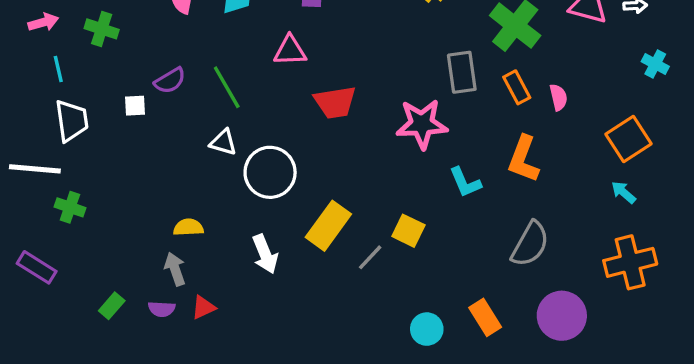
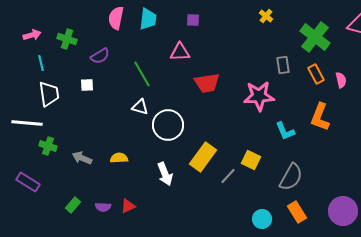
gray rectangle: (462, 72) -> (283, 65), size x0.7
purple semicircle: (170, 81) -> (100, 56), moved
gray semicircle: (530, 244) -> (291, 177), moved
gray arrow: (175, 269) -> (82, 158), moved, turned -48

